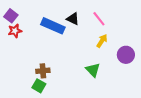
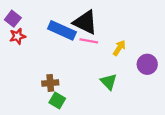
black triangle: (73, 19) -> (85, 22), size x1.6
pink line: (99, 19) -> (89, 41), moved, turned -42
green square: (39, 86) -> (57, 100), moved

